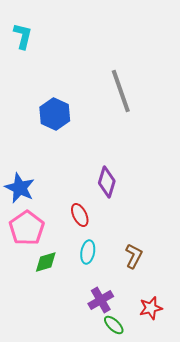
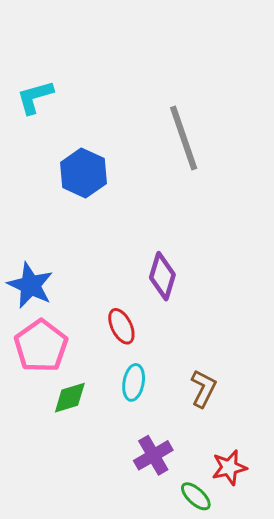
cyan L-shape: (23, 36) -> (35, 97), moved, turned -120
green ellipse: (114, 325) -> (196, 496), moved

